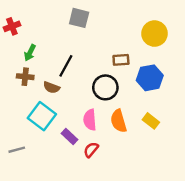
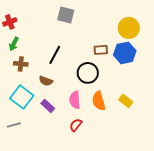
green arrow: (30, 53) -> (14, 44), moved
blue hexagon: (150, 78) -> (125, 53), moved
brown semicircle: (51, 87) -> (46, 81), moved
cyan square: (42, 116) -> (22, 97), moved
purple rectangle: (69, 137) -> (48, 106), moved

